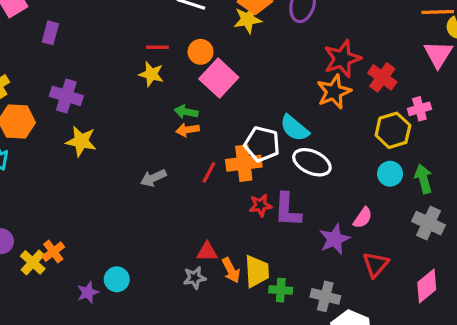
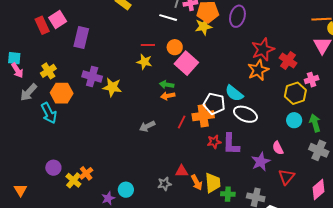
purple rectangle: (50, 33) -> (81, 37), size x1.5
yellow star: (81, 141) -> (112, 87), moved
pink semicircle: (363, 218) -> (278, 148), turned 120
gray star: (195, 278) -> (164, 184), moved

